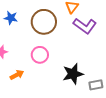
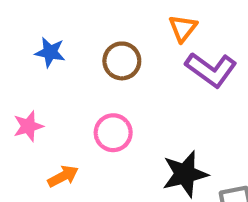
brown circle: (44, 22) -> (122, 61), size x0.7

